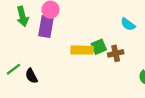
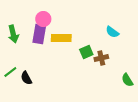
green arrow: (22, 16) -> (13, 34), moved
yellow rectangle: (82, 50) -> (61, 38), moved

